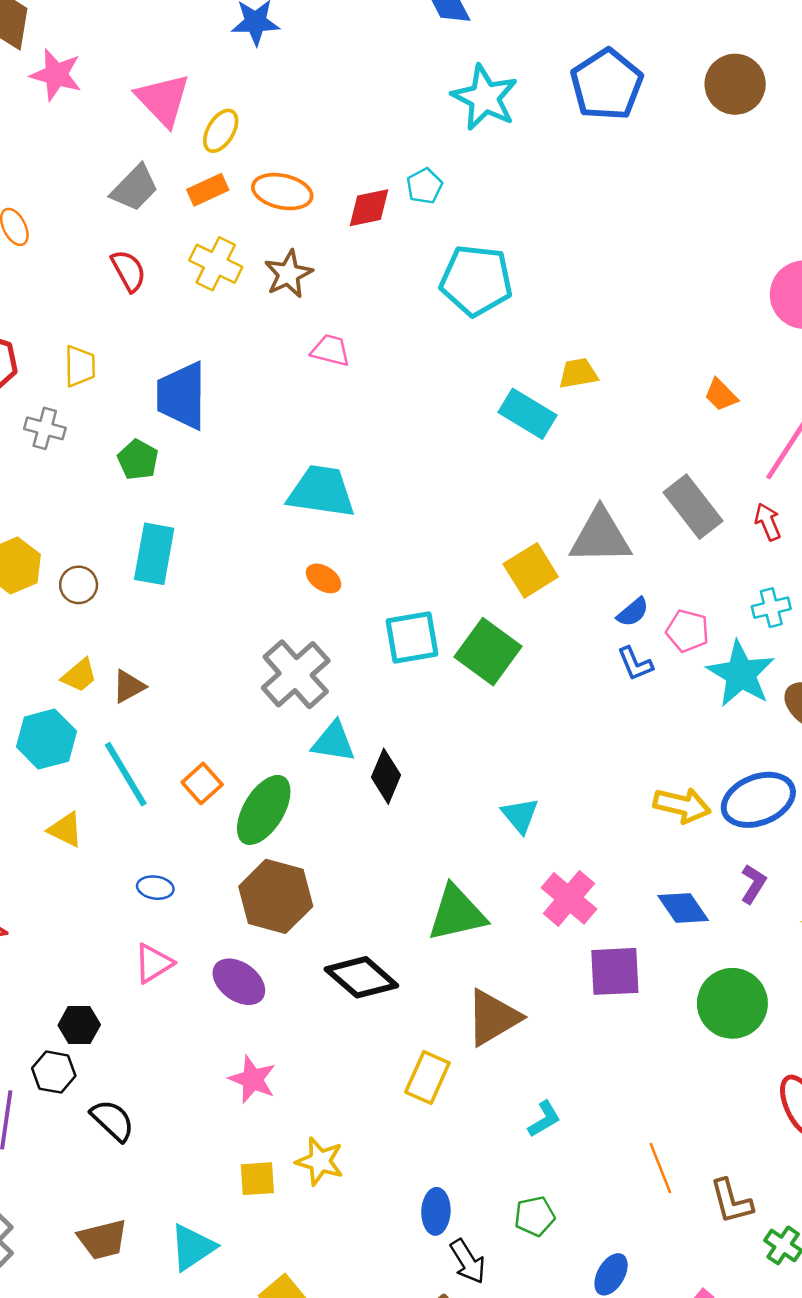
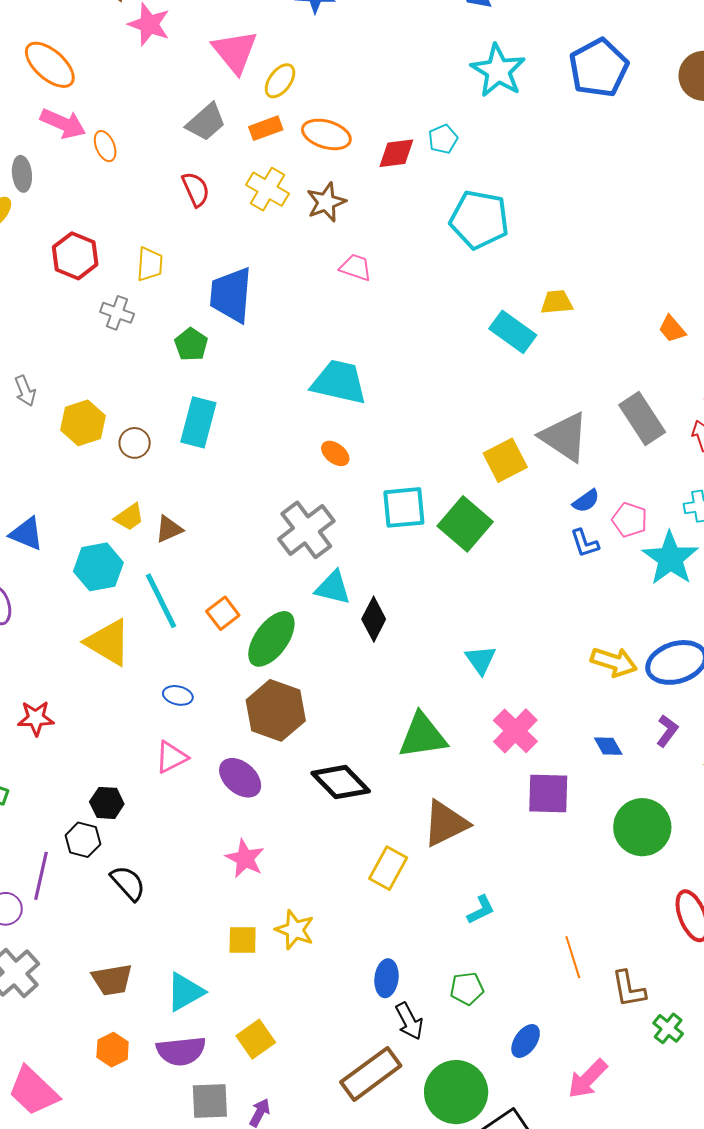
gray triangle: (600, 536) -> (564, 437), turned 30
yellow triangle: (65, 830) -> (108, 642), size x1.6
blue diamond: (683, 908) -> (608, 746), size x0.7

